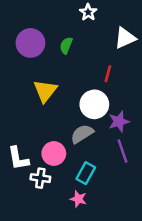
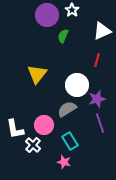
purple circle: (30, 43) -> (47, 15), moved
green semicircle: (66, 45) -> (63, 36), moved
red line: (108, 74) -> (97, 60), moved
cyan rectangle: (86, 173) -> (70, 141), turned -60
white cross: (40, 178) -> (33, 145), turned 35

